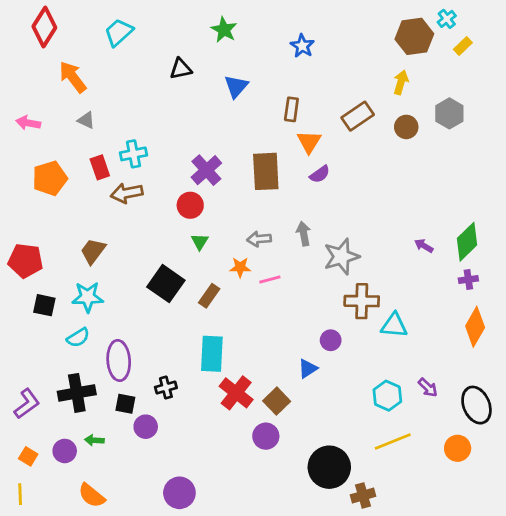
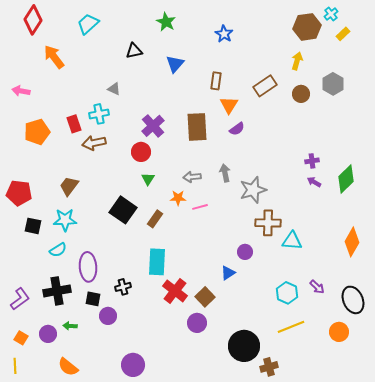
gray triangle: (86, 120) -> (114, 89), moved
purple cross: (468, 279) -> (312, 161), moved

